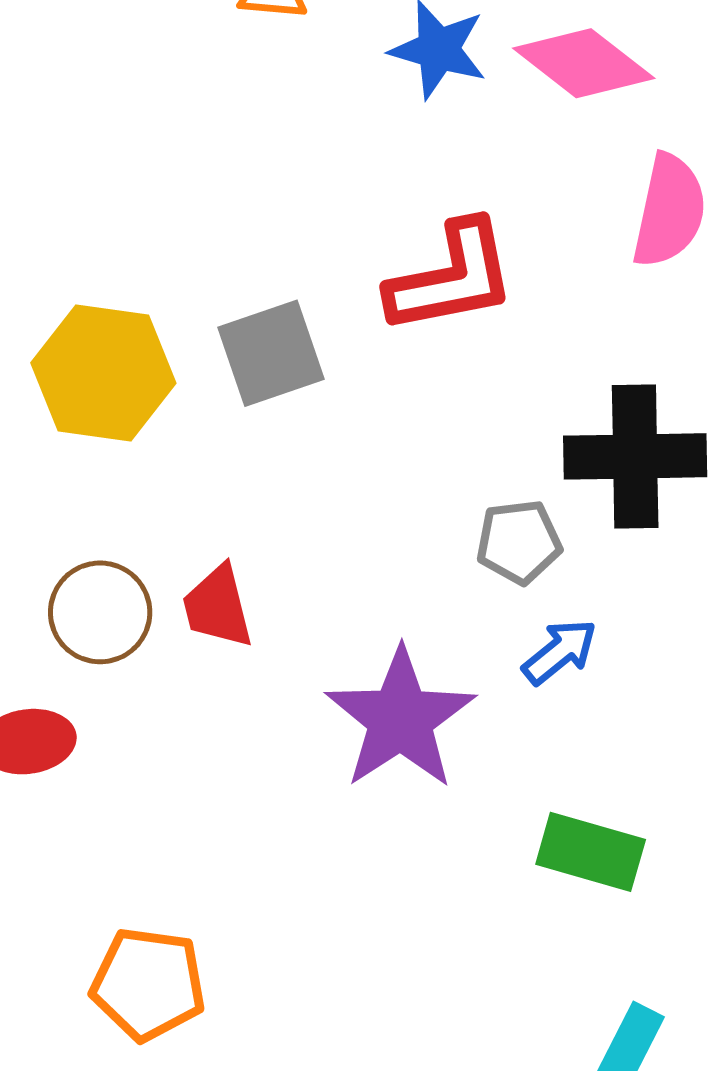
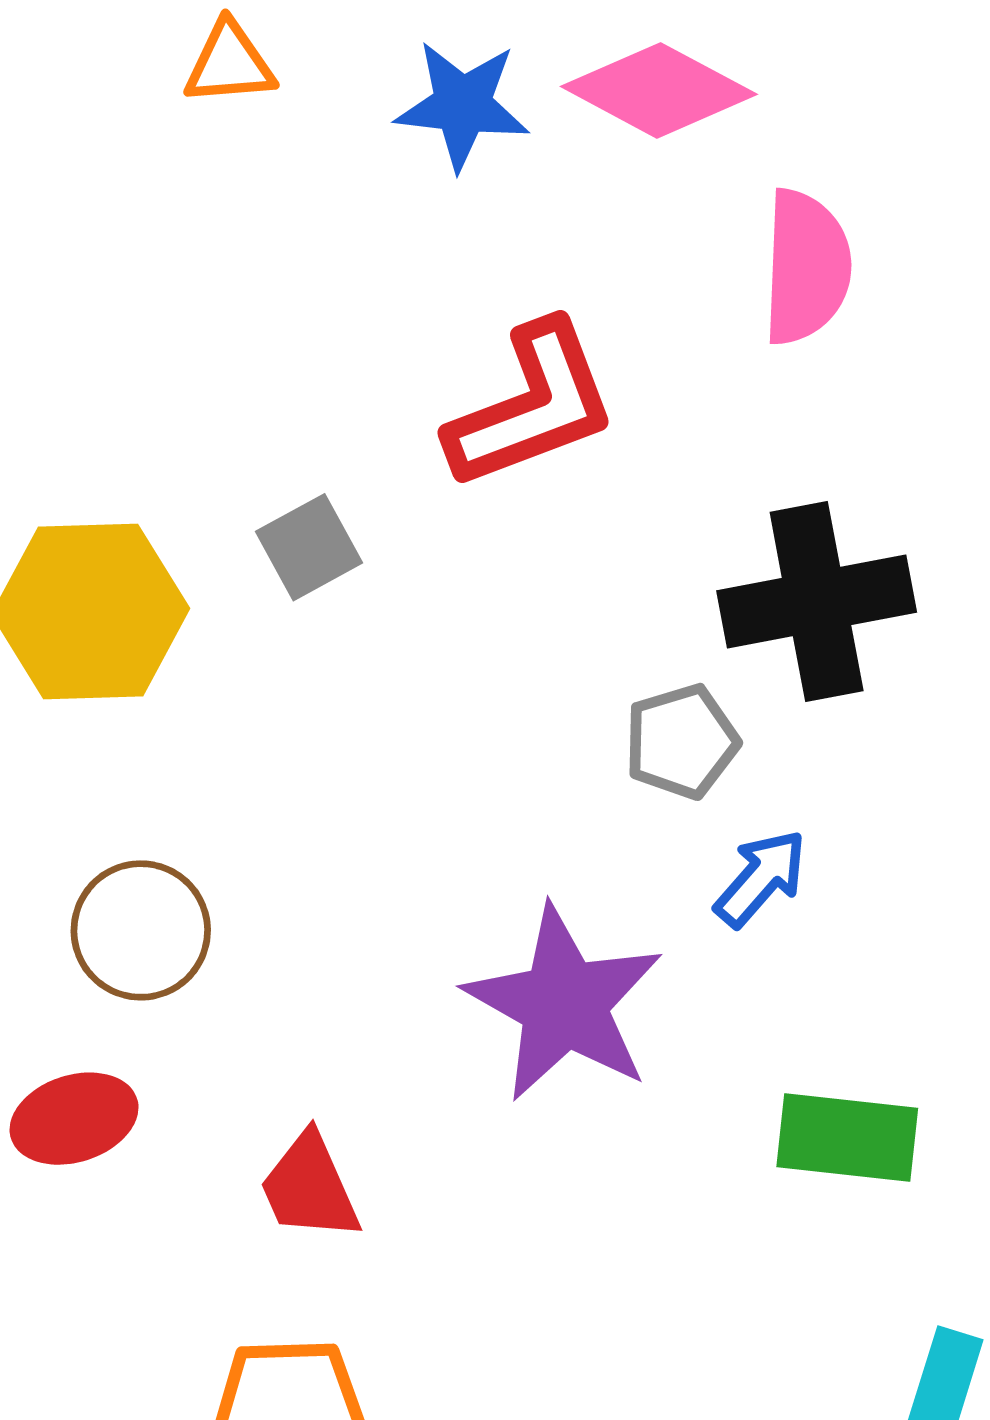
gray square: (271, 353) -> (309, 547), size x0.7
red trapezoid: (218, 607) -> (309, 1187), moved

